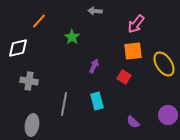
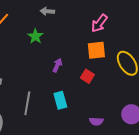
gray arrow: (95, 11) -> (47, 11), moved
purple semicircle: (133, 122) -> (96, 121), turned -40

